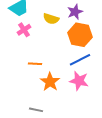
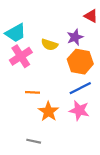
pink cross: (24, 30) -> (21, 56), size x1.5

